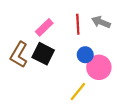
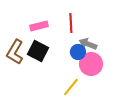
gray arrow: (101, 22) -> (88, 44), moved
pink rectangle: (44, 27) -> (39, 26), turned 30

